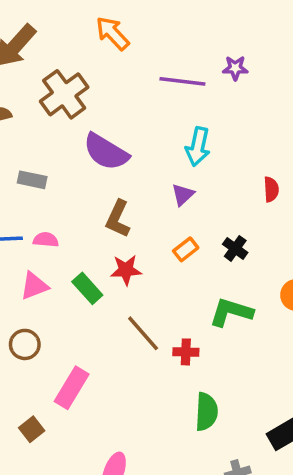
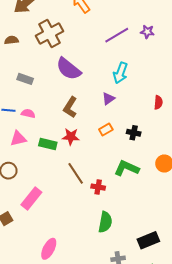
purple line: (182, 81) -> (117, 35), turned -45
black cross: (235, 248) -> (134, 133), turned -32
green rectangle: (87, 288) -> (48, 144), turned -42

